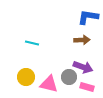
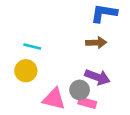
yellow circle: (26, 77) -> (26, 71), moved
pink rectangle: (87, 87) -> (87, 103), moved

